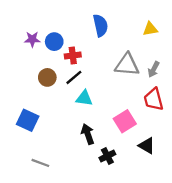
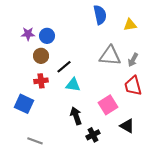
blue semicircle: (100, 25) -> (100, 15), moved
red cross: (73, 55) -> (41, 81), moved
brown circle: (47, 77) -> (41, 56), moved

